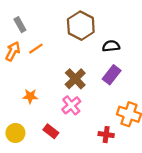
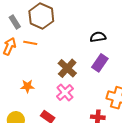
brown hexagon: (81, 26) -> (41, 16), moved
orange line: (36, 49) -> (30, 43), turned 48

